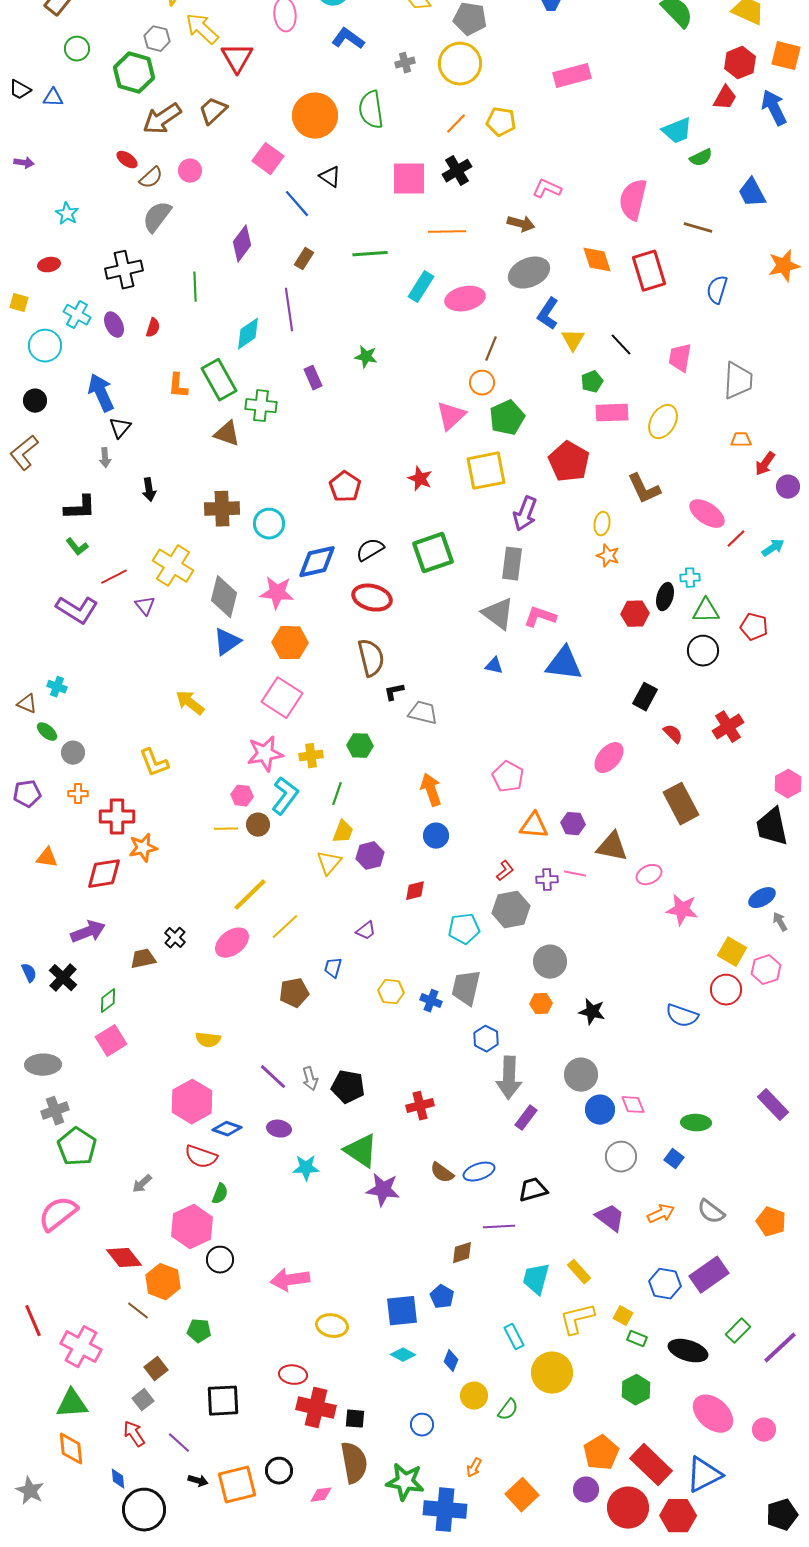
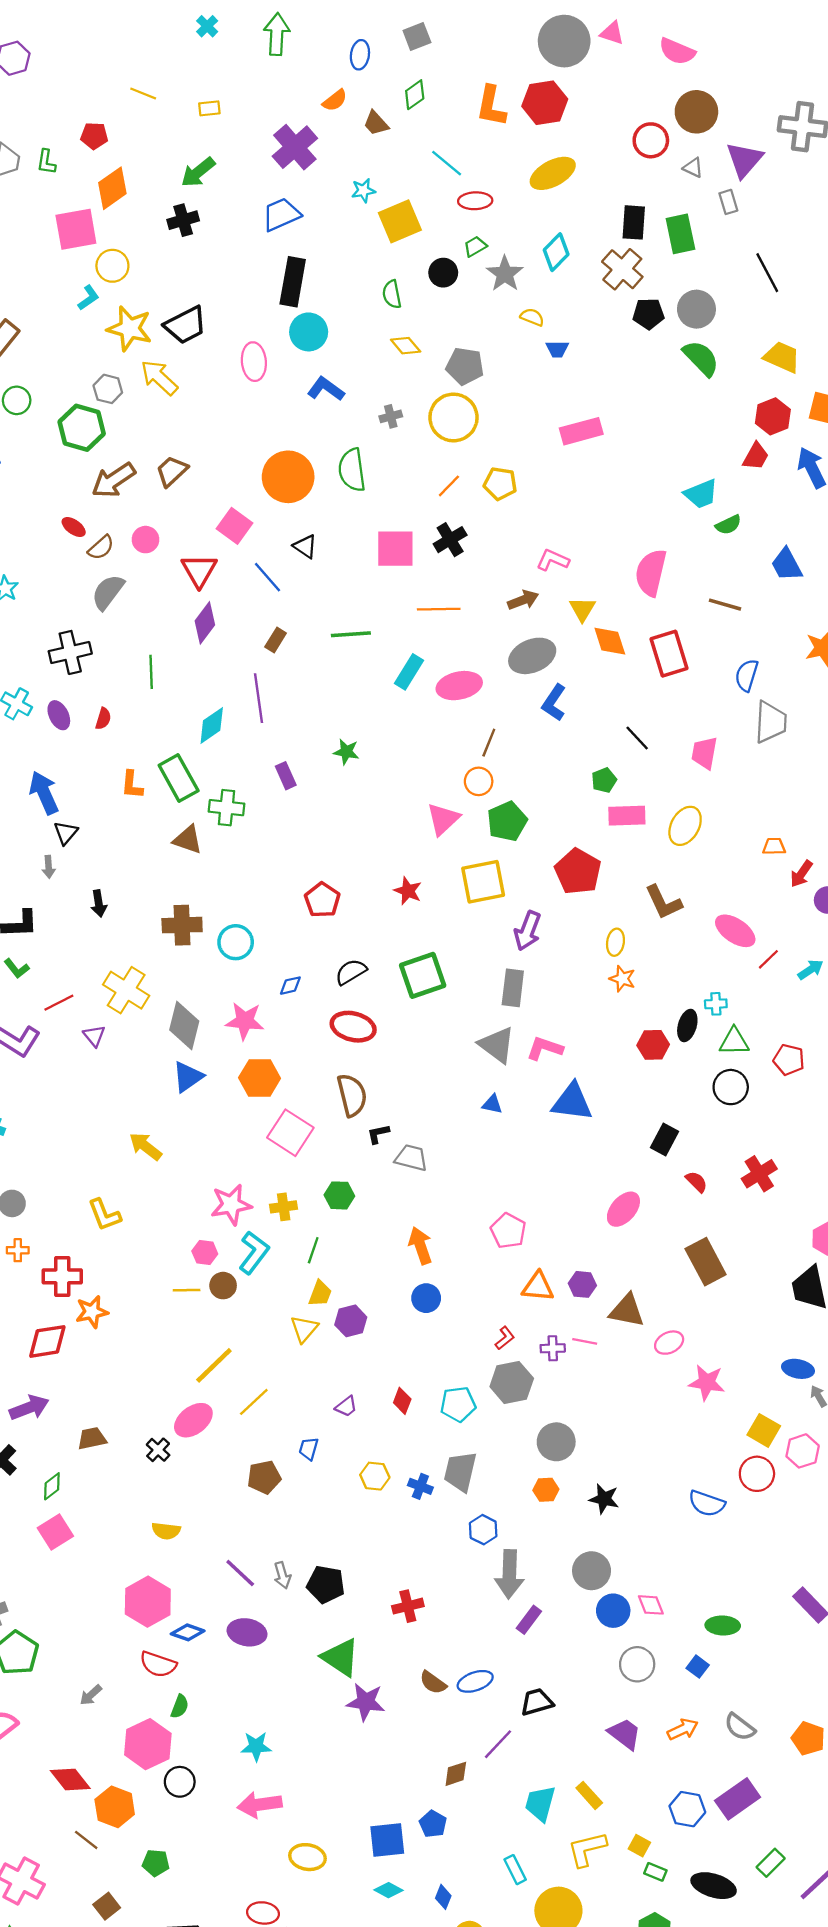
red triangle: (237, 58) -> (199, 570), moved
brown arrow: (521, 224) -> (523, 600), turned -36
yellow triangle: (573, 340) -> (582, 609), moved
gray trapezoid: (738, 381) -> (771, 722), moved
blue diamond: (317, 562) -> (290, 986), size x0.5
pink square: (282, 698) -> (290, 1133), moved
red diamond: (415, 891) -> (402, 1401), moved, turned -55
blue ellipse: (762, 898) -> (798, 1369), turned 40
black cross: (175, 938) -> (158, 1450), moved
purple ellipse: (279, 1129) -> (247, 1632), size x1.4
cyan star: (306, 1168) -> (256, 1746), moved
purple line: (499, 1227) -> (498, 1744), turned -44

